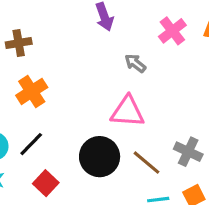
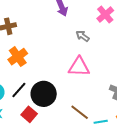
black circle: (100, 157) -> (44, 94), moved
brown line: (147, 163) -> (80, 112), moved

